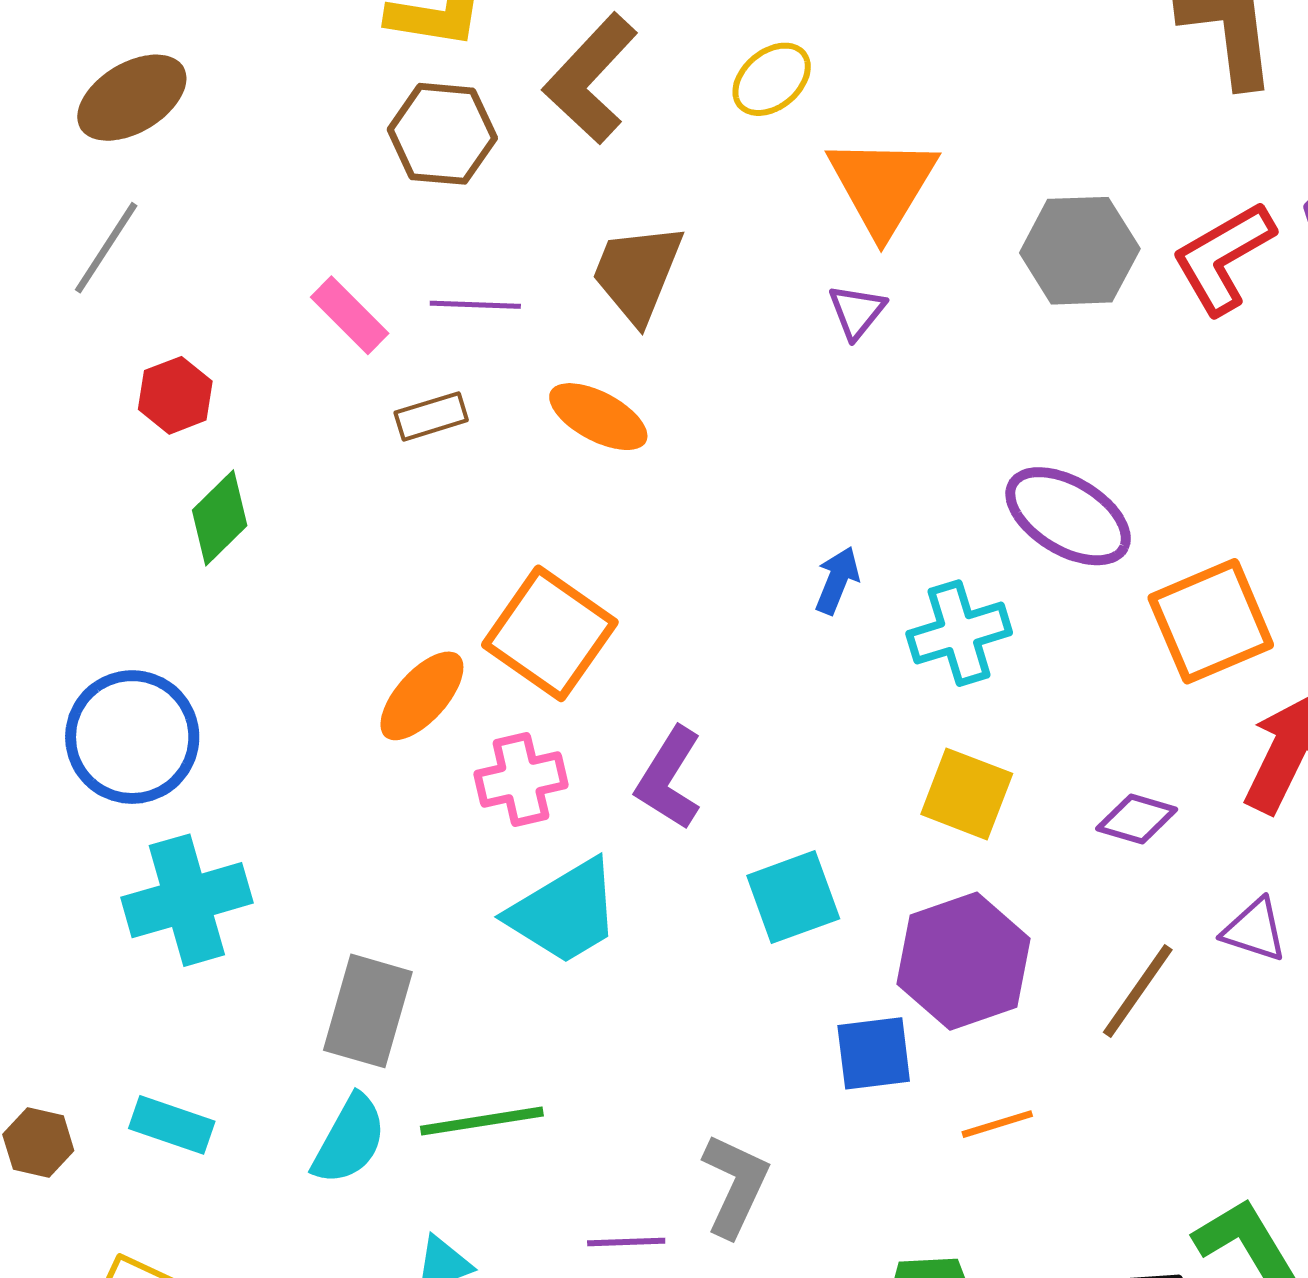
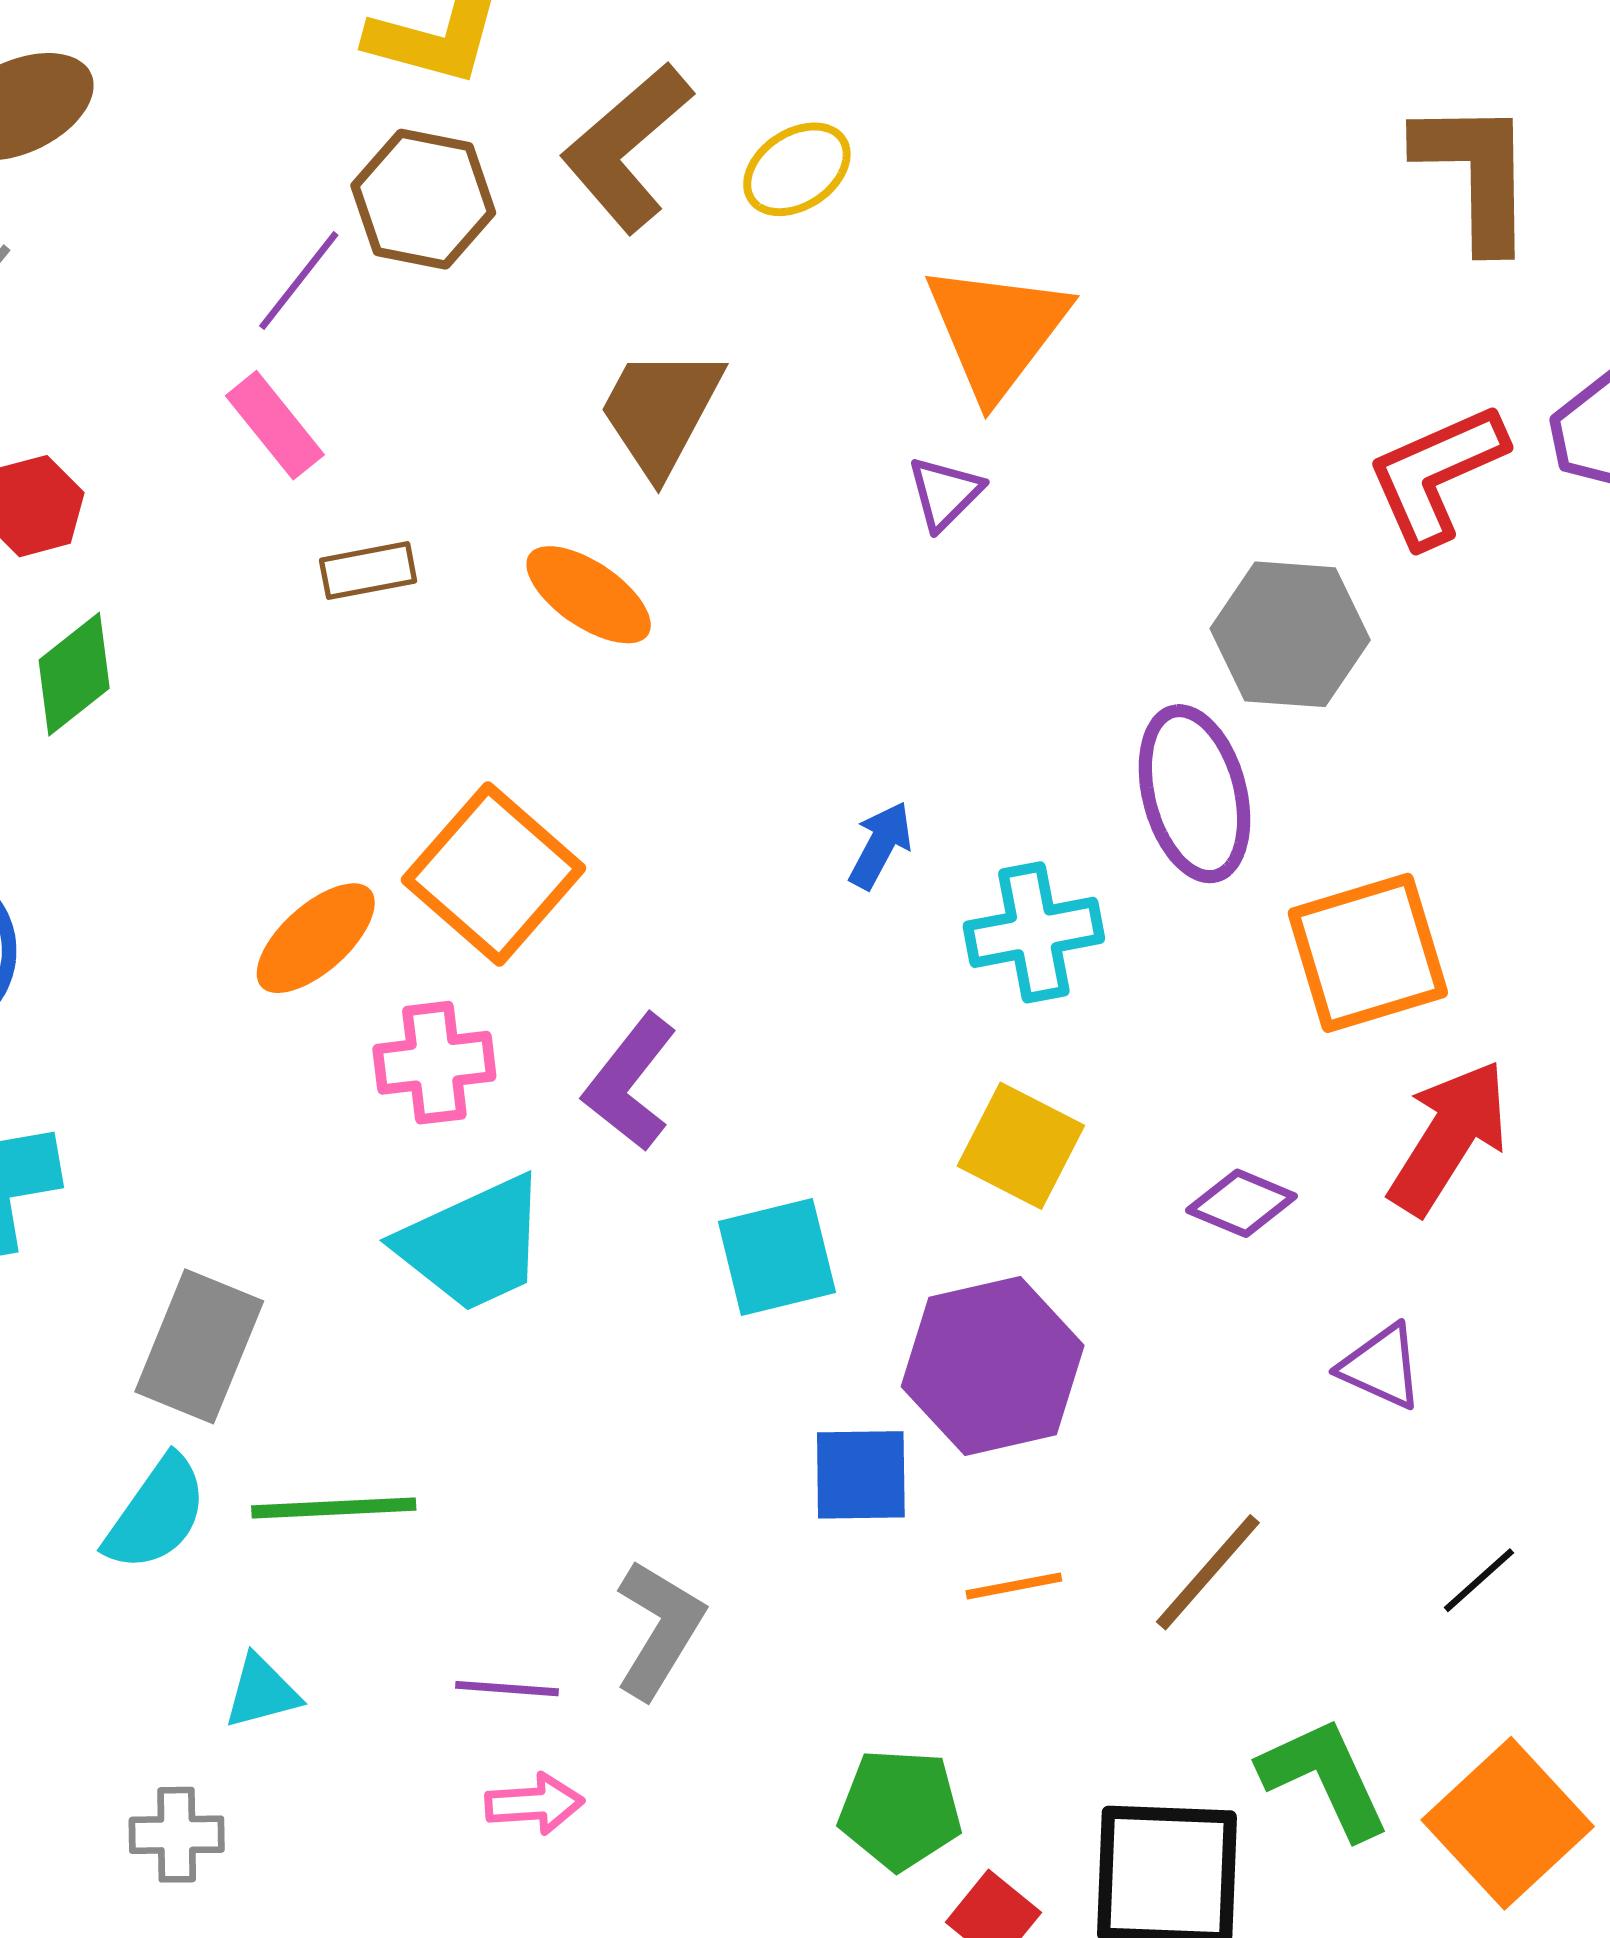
yellow ellipse: (772, 79) -> (797, 169), moved
gray hexagon: (1080, 251) -> (1290, 634), moved
purple line: (475, 305) -> (299, 281), moved, turned -60
purple ellipse: (1068, 516) -> (1194, 794), turned 38
brown line: (1138, 991) -> (1208, 1572), moved

